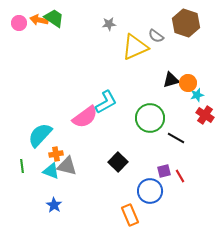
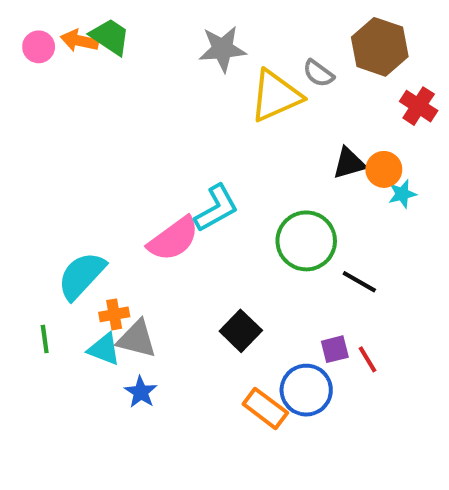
gray star: (109, 24) -> (222, 49), size x1.6
red cross: (205, 115) -> (419, 106), moved
blue star: (54, 205) -> (141, 392), moved
orange rectangle: (130, 215) -> (265, 408), moved, turned -30

